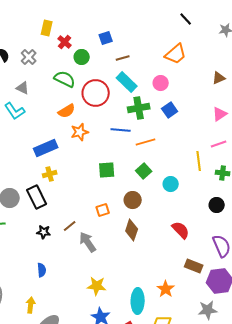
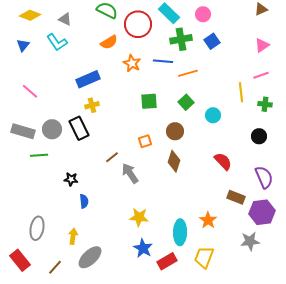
orange star: (80, 132) -> (132, 63), moved, turned -30
black star: (44, 232) -> (71, 179), moved

